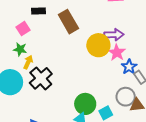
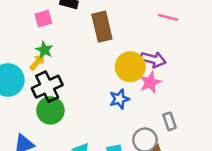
green star: (20, 49) -> (44, 50), moved
blue star: (129, 67) -> (119, 99), moved
green circle: (85, 104) -> (50, 110), moved

